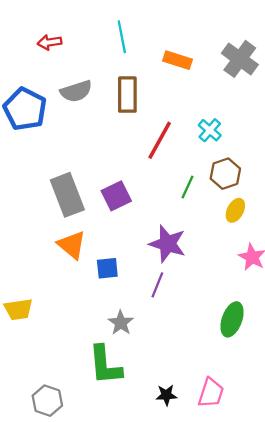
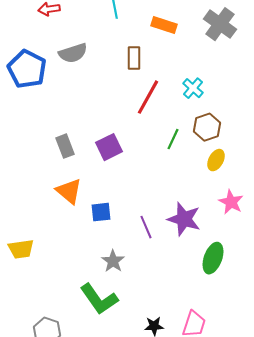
brown rectangle: (127, 95) -> (134, 58), moved, size x0.7
gray rectangle: (67, 195) -> (65, 146), size x0.6
purple star: (167, 244) -> (184, 219), moved
purple line: (157, 285) -> (146, 227), turned -45
green L-shape: (105, 365) -> (99, 299), turned -30

